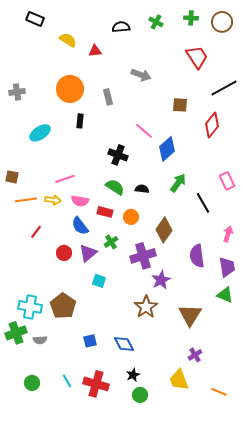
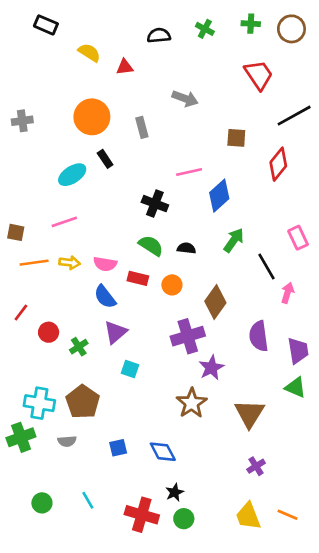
black rectangle: (80, 121) -> (105, 159), turned -40
pink line: (144, 131) -> (189, 172), turned -54
cyan ellipse: (40, 133) -> (72, 175), moved
pink line: (65, 179) -> (64, 222), moved
red line: (36, 232) -> (21, 313), moved
pink arrow: (228, 234) -> (288, 293), moved
green cross: (111, 242) -> (79, 347), moved
red circle: (64, 253) -> (49, 332), moved
gray semicircle: (40, 340) -> (67, 441), moved
yellow trapezoid: (179, 380) -> (248, 516), moved
red cross: (96, 384) -> (142, 515), moved

